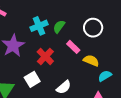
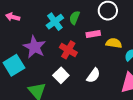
pink rectangle: (73, 47) -> (93, 34), turned -40

